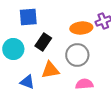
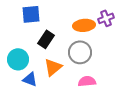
cyan circle: (13, 49) -> (18, 59), moved
orange triangle: (50, 70) -> (53, 67), turned -30

